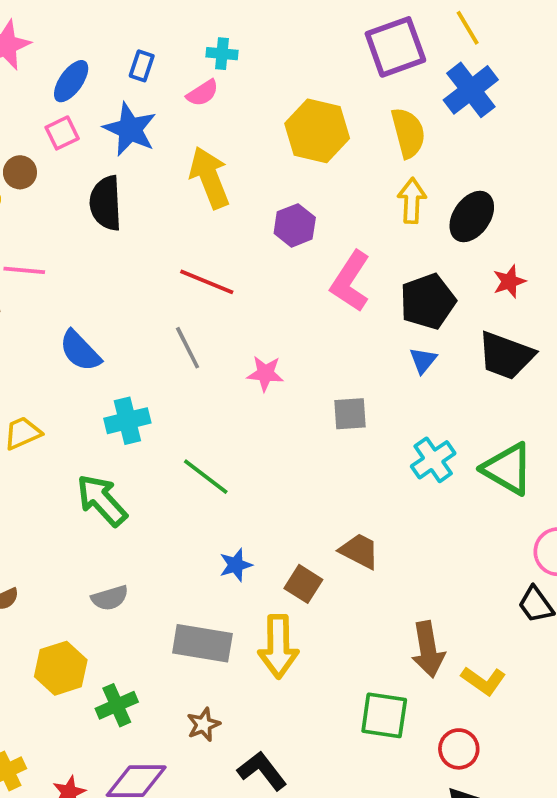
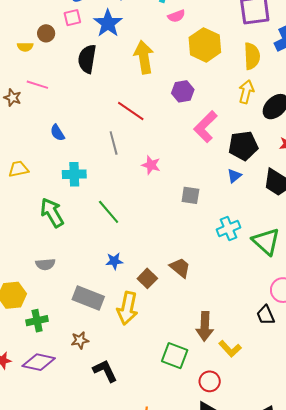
pink semicircle: (203, 93) -> (176, 16), moved
blue semicircle: (80, 351) -> (57, 133), size x0.7

